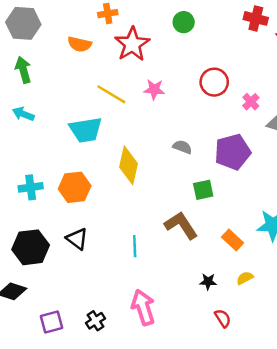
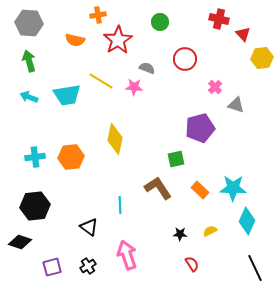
red circle: (214, 82) -> (185, 59), moved
pink star: (154, 89) -> (134, 87), moved
cyan trapezoid: (86, 130) -> (67, 95), moved
gray semicircle: (182, 147) -> (147, 68), moved
black triangle: (77, 239) -> (89, 227), moved
orange rectangle: (233, 240) -> (200, 190), moved

